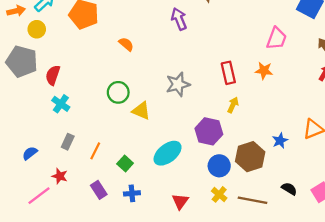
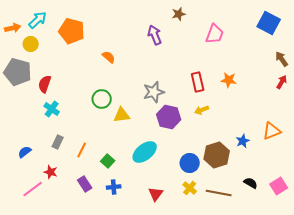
pink trapezoid: (277, 38) -> (215, 34), moved
yellow arrow: (233, 105) -> (202, 110), turned -136
yellow triangle: (141, 111) -> (122, 115), turned -30
purple hexagon: (209, 131) -> (169, 117), moved

